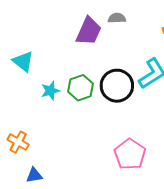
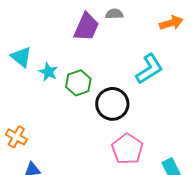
black circle: (117, 86) -> (112, 104), moved
cyan star: (50, 91) -> (48, 72), moved, turned -30

